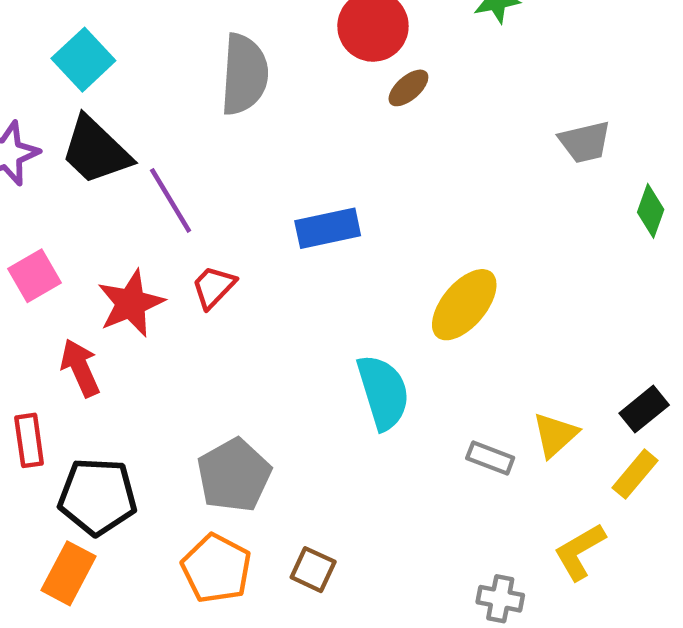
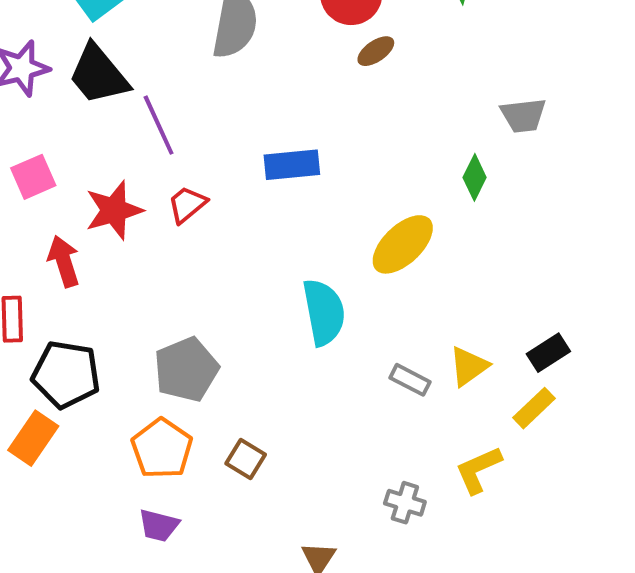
green diamond: (651, 211) -> (475, 177), moved

